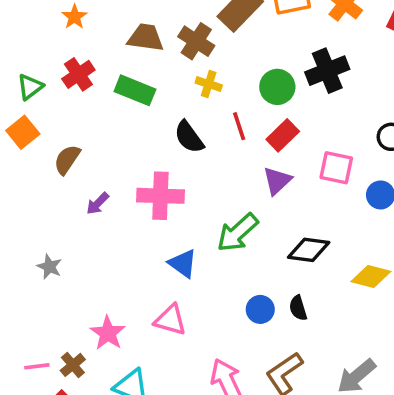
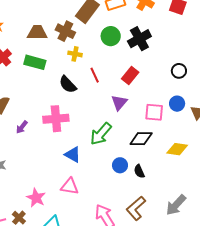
green circle: (277, 87) -> (111, 36), moved
red rectangle: (283, 135) -> (130, 76), moved
pink square: (336, 168) -> (154, 112), moved
blue circle: (260, 309) -> (120, 165), moved

